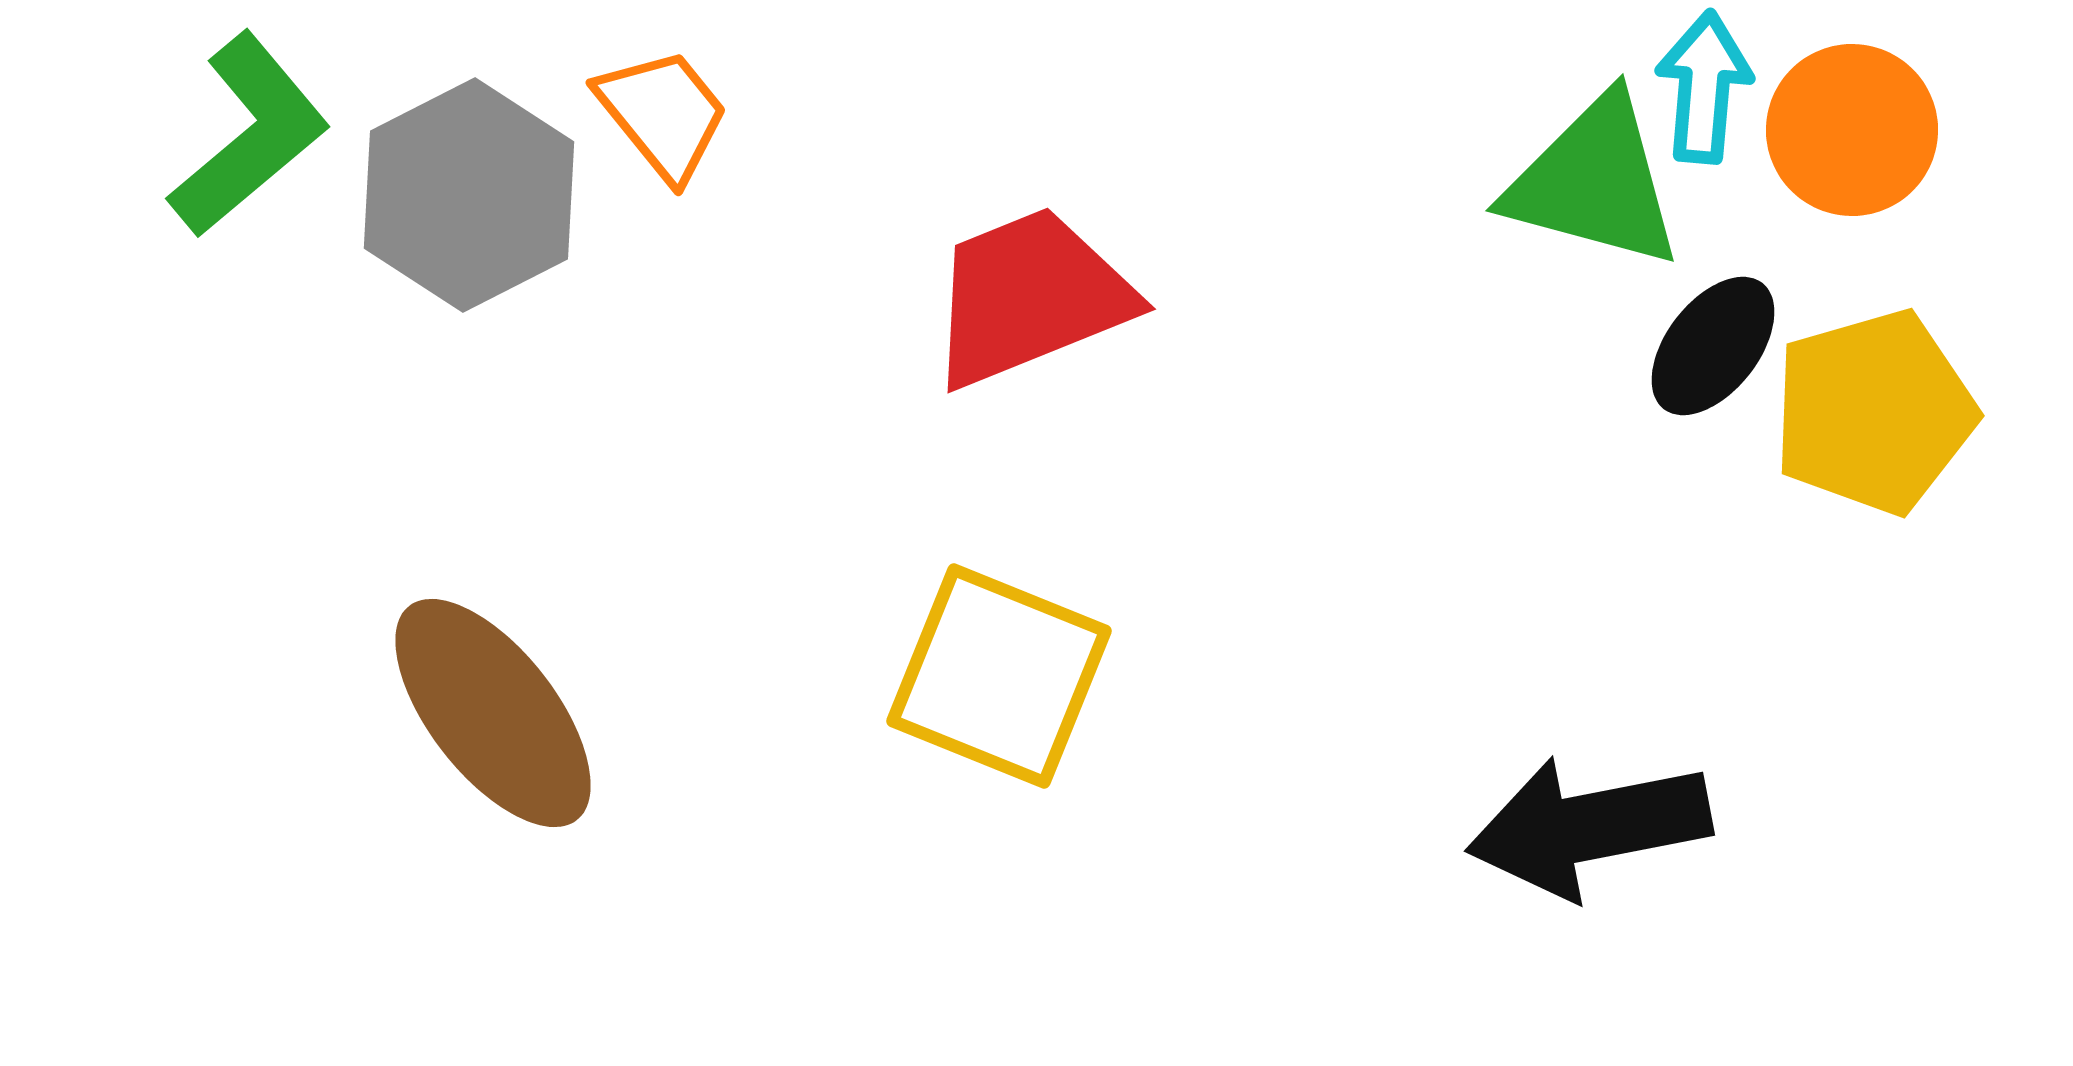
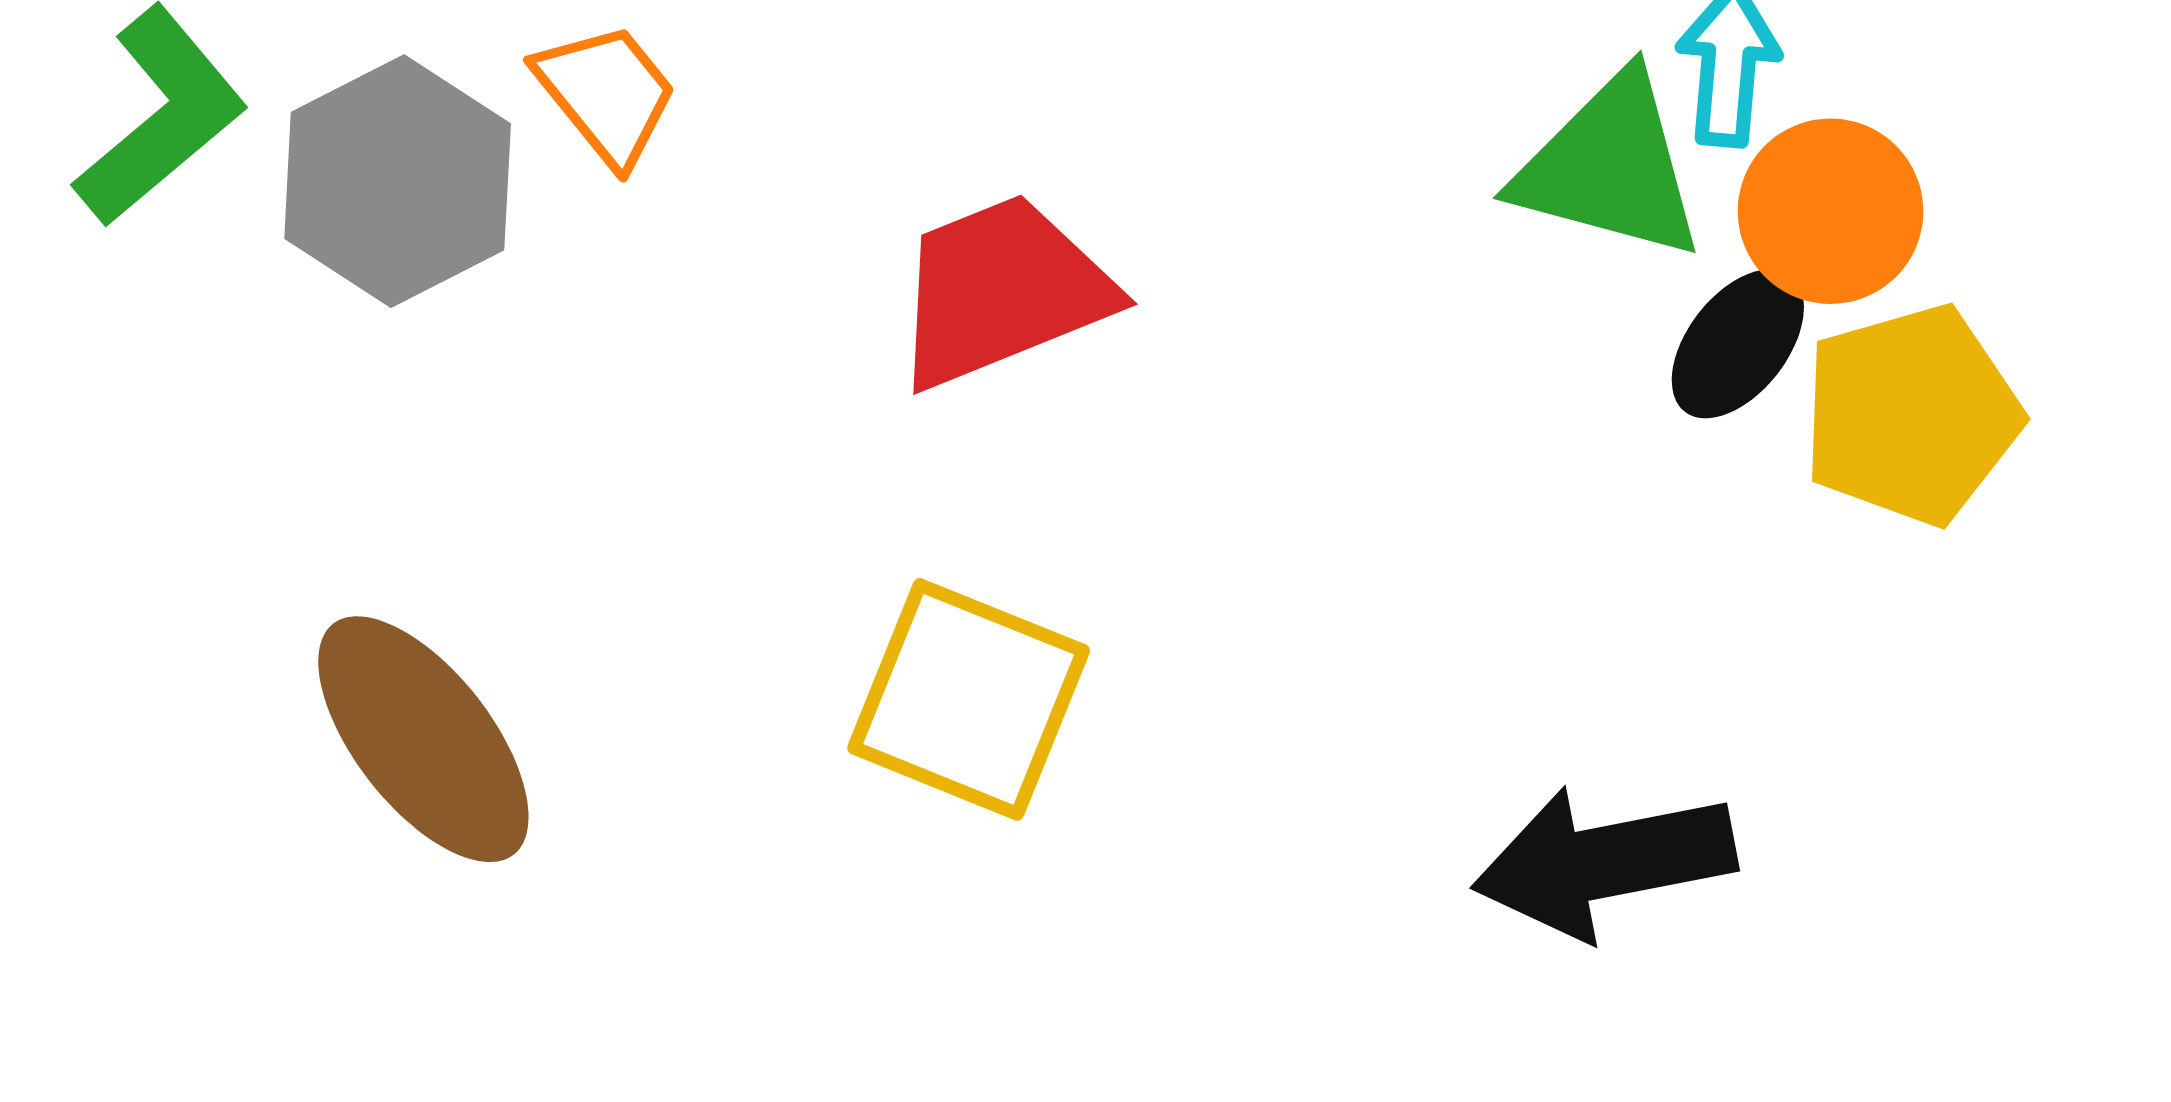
orange circle: (1852, 130) -> (1831, 211), moved

